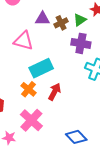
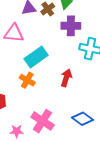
red arrow: (54, 92) -> (66, 78), moved
pink cross: (31, 120) -> (43, 121), moved

